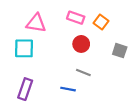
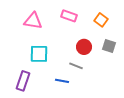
orange square: (101, 22) -> (101, 20), moved
red circle: (81, 44) -> (84, 47), moved
cyan square: (24, 48) -> (39, 54), moved

